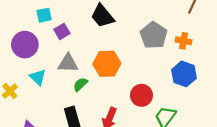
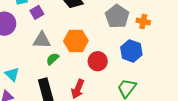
blue hexagon: (184, 74) -> (131, 51), moved
cyan triangle: (38, 77) -> (12, 74), moved
red circle: (141, 95) -> (98, 61), moved

